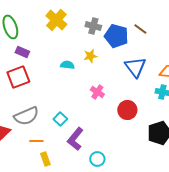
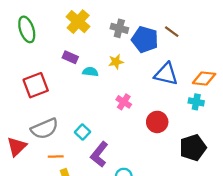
purple rectangle: (22, 52) -> (70, 57), moved
blue triangle: (135, 67) -> (166, 74), turned -40

